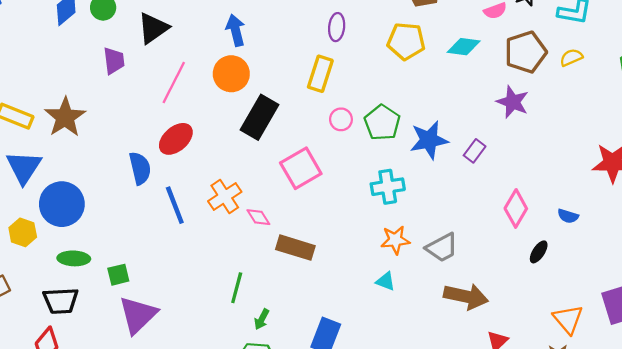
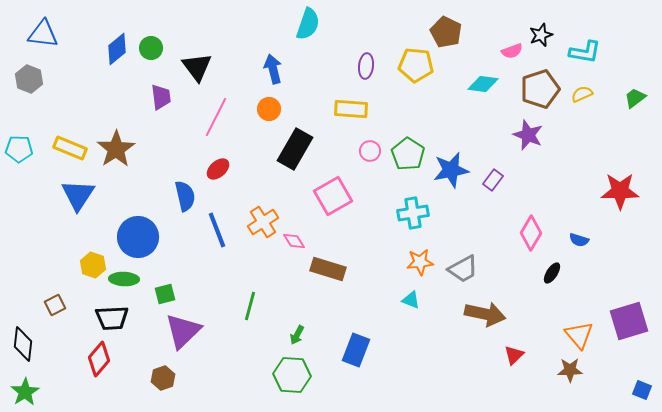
black triangle: (153, 28) -> (197, 67), turned -32
yellow pentagon: (406, 41) -> (416, 65), moved
orange circle: (231, 74) -> (269, 109), size x0.7
yellow rectangle: (320, 74) -> (351, 109), turned 76
red ellipse: (176, 139) -> (218, 169), size x0.7
blue circle: (62, 204) -> (138, 237), moved
yellow hexagon: (23, 232) -> (93, 265), moved
green line: (237, 288) -> (250, 306), moved

